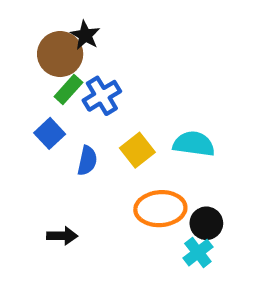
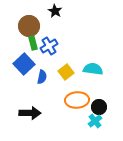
black star: (85, 35) -> (55, 11), moved
green rectangle: (68, 90) -> (33, 43), turned -56
blue square: (50, 133) -> (24, 64), size x1.5
black arrow: (62, 236) -> (30, 113), size x1.5

